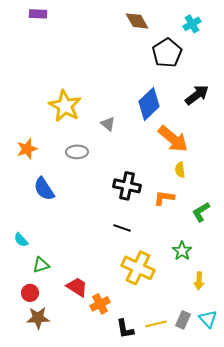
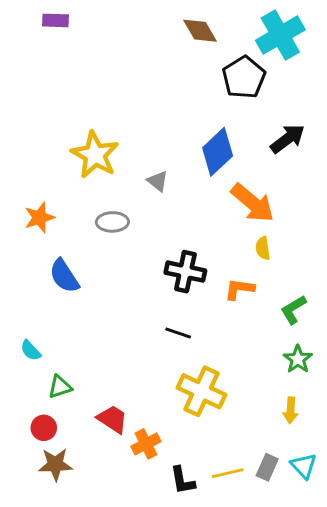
cyan cross: (192, 24) -> (280, 35), size x1.8
green star: (182, 251) -> (298, 359), moved

